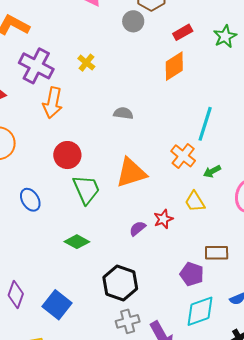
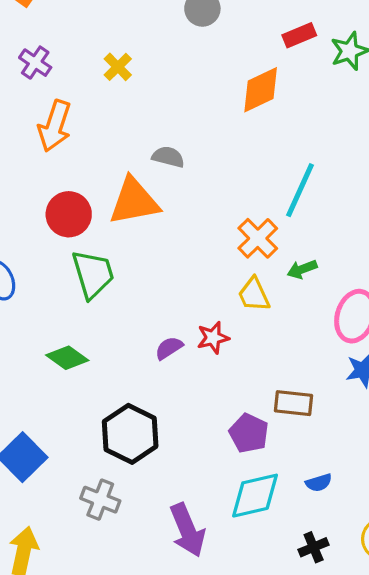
red rectangle: (183, 32) -> (299, 35), moved
purple cross: (36, 66) -> (35, 63), size x0.6
orange triangle: (131, 173) -> (134, 201), moved
yellow trapezoid: (195, 202) -> (254, 295), moved
gray cross: (128, 321) -> (100, 500), moved, turned 30

